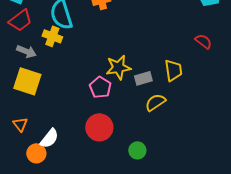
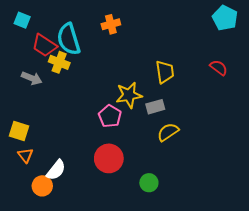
red trapezoid: (20, 20) -> (44, 45), moved, turned 70
yellow trapezoid: (173, 70) -> (165, 72), moved
yellow square: (27, 81) -> (19, 131), moved, size x0.7

